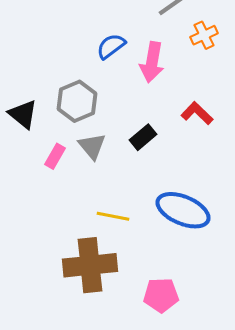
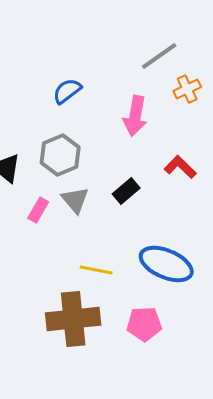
blue semicircle: (111, 46) -> (67, 91), moved
pink pentagon: (161, 295) -> (144, 324), moved

